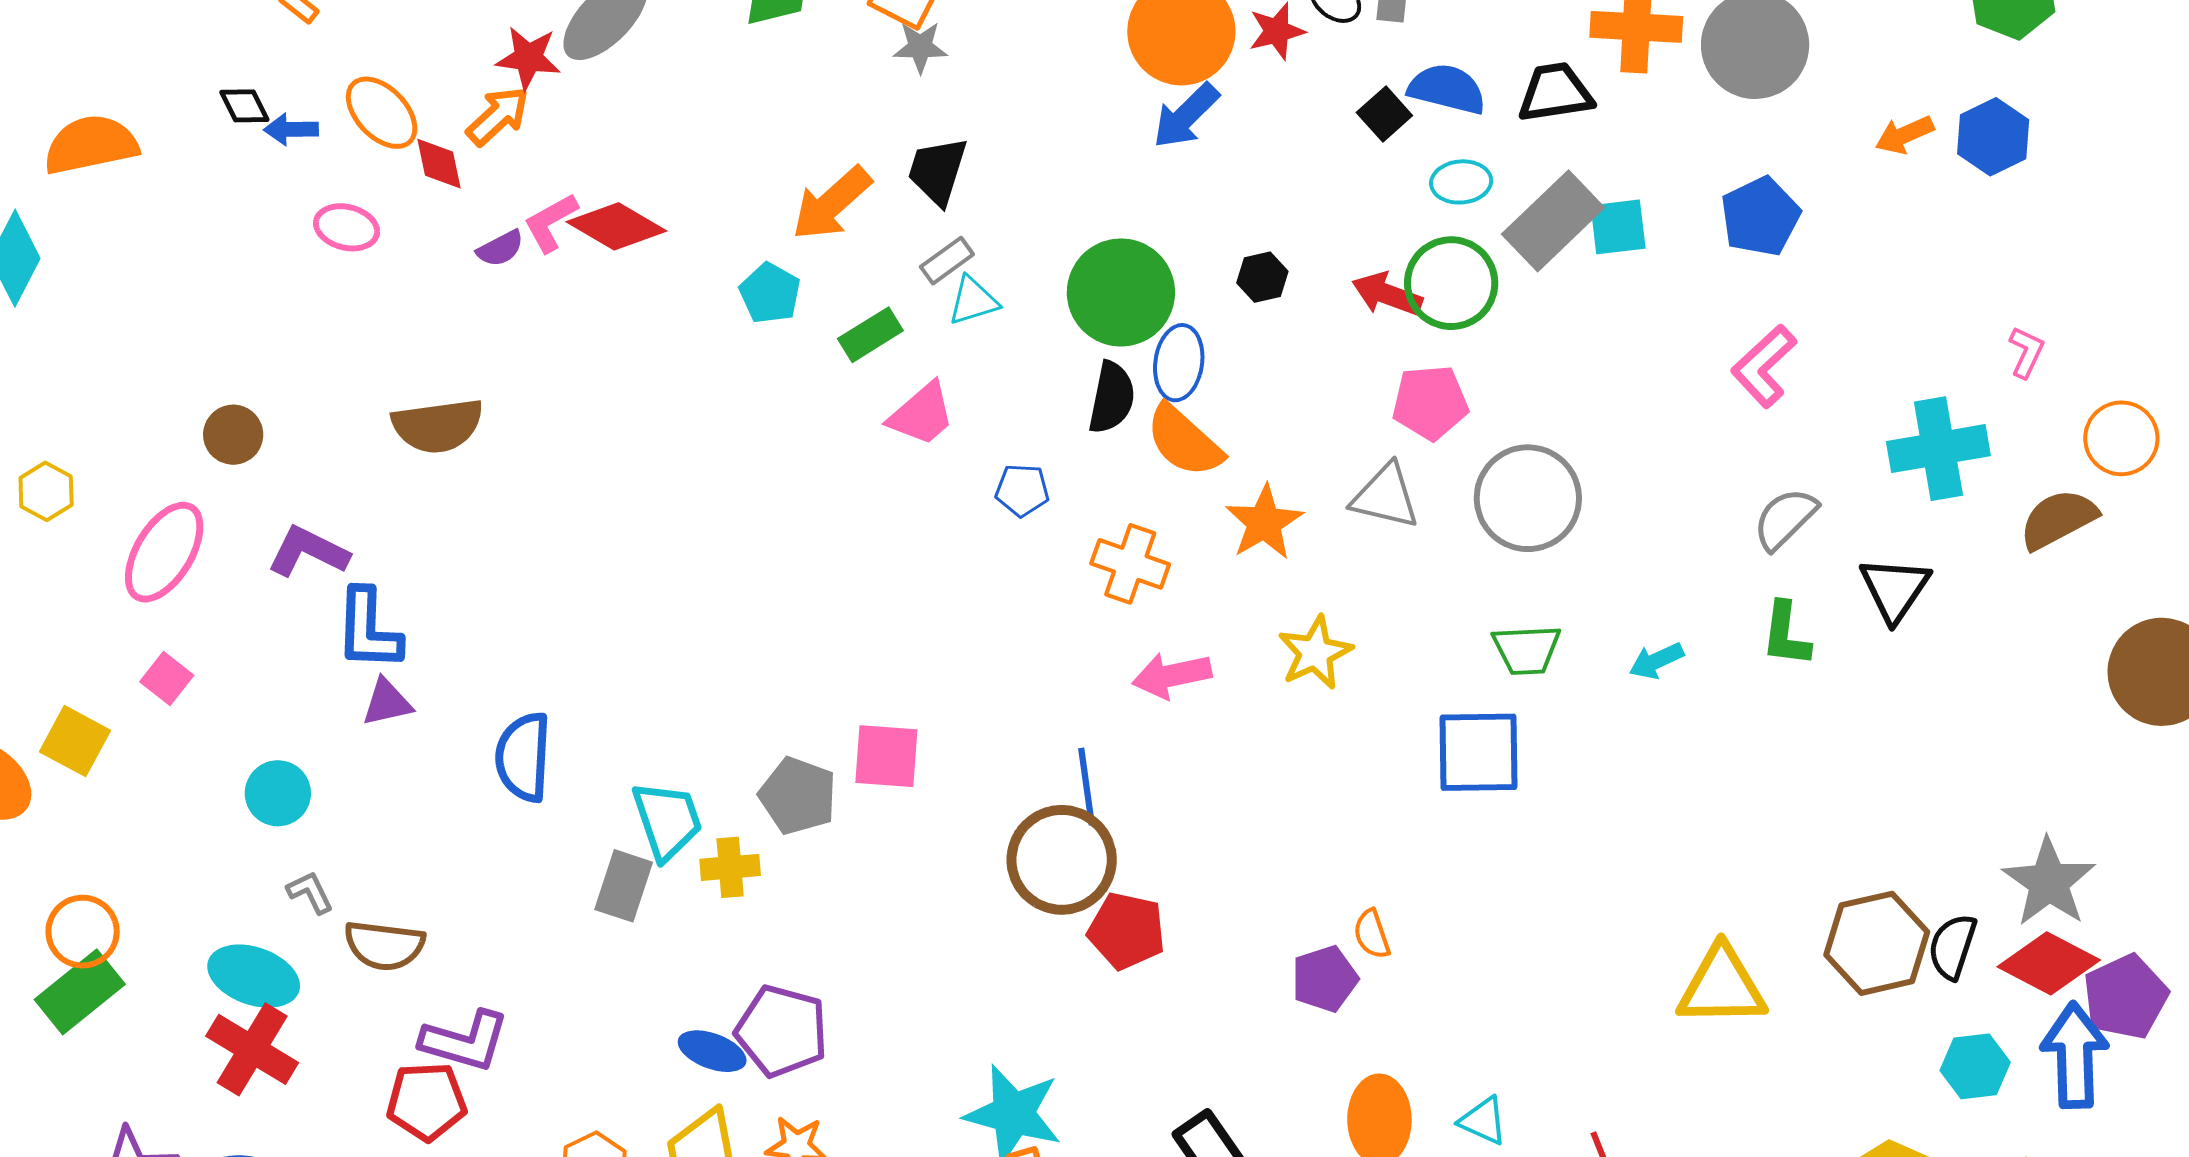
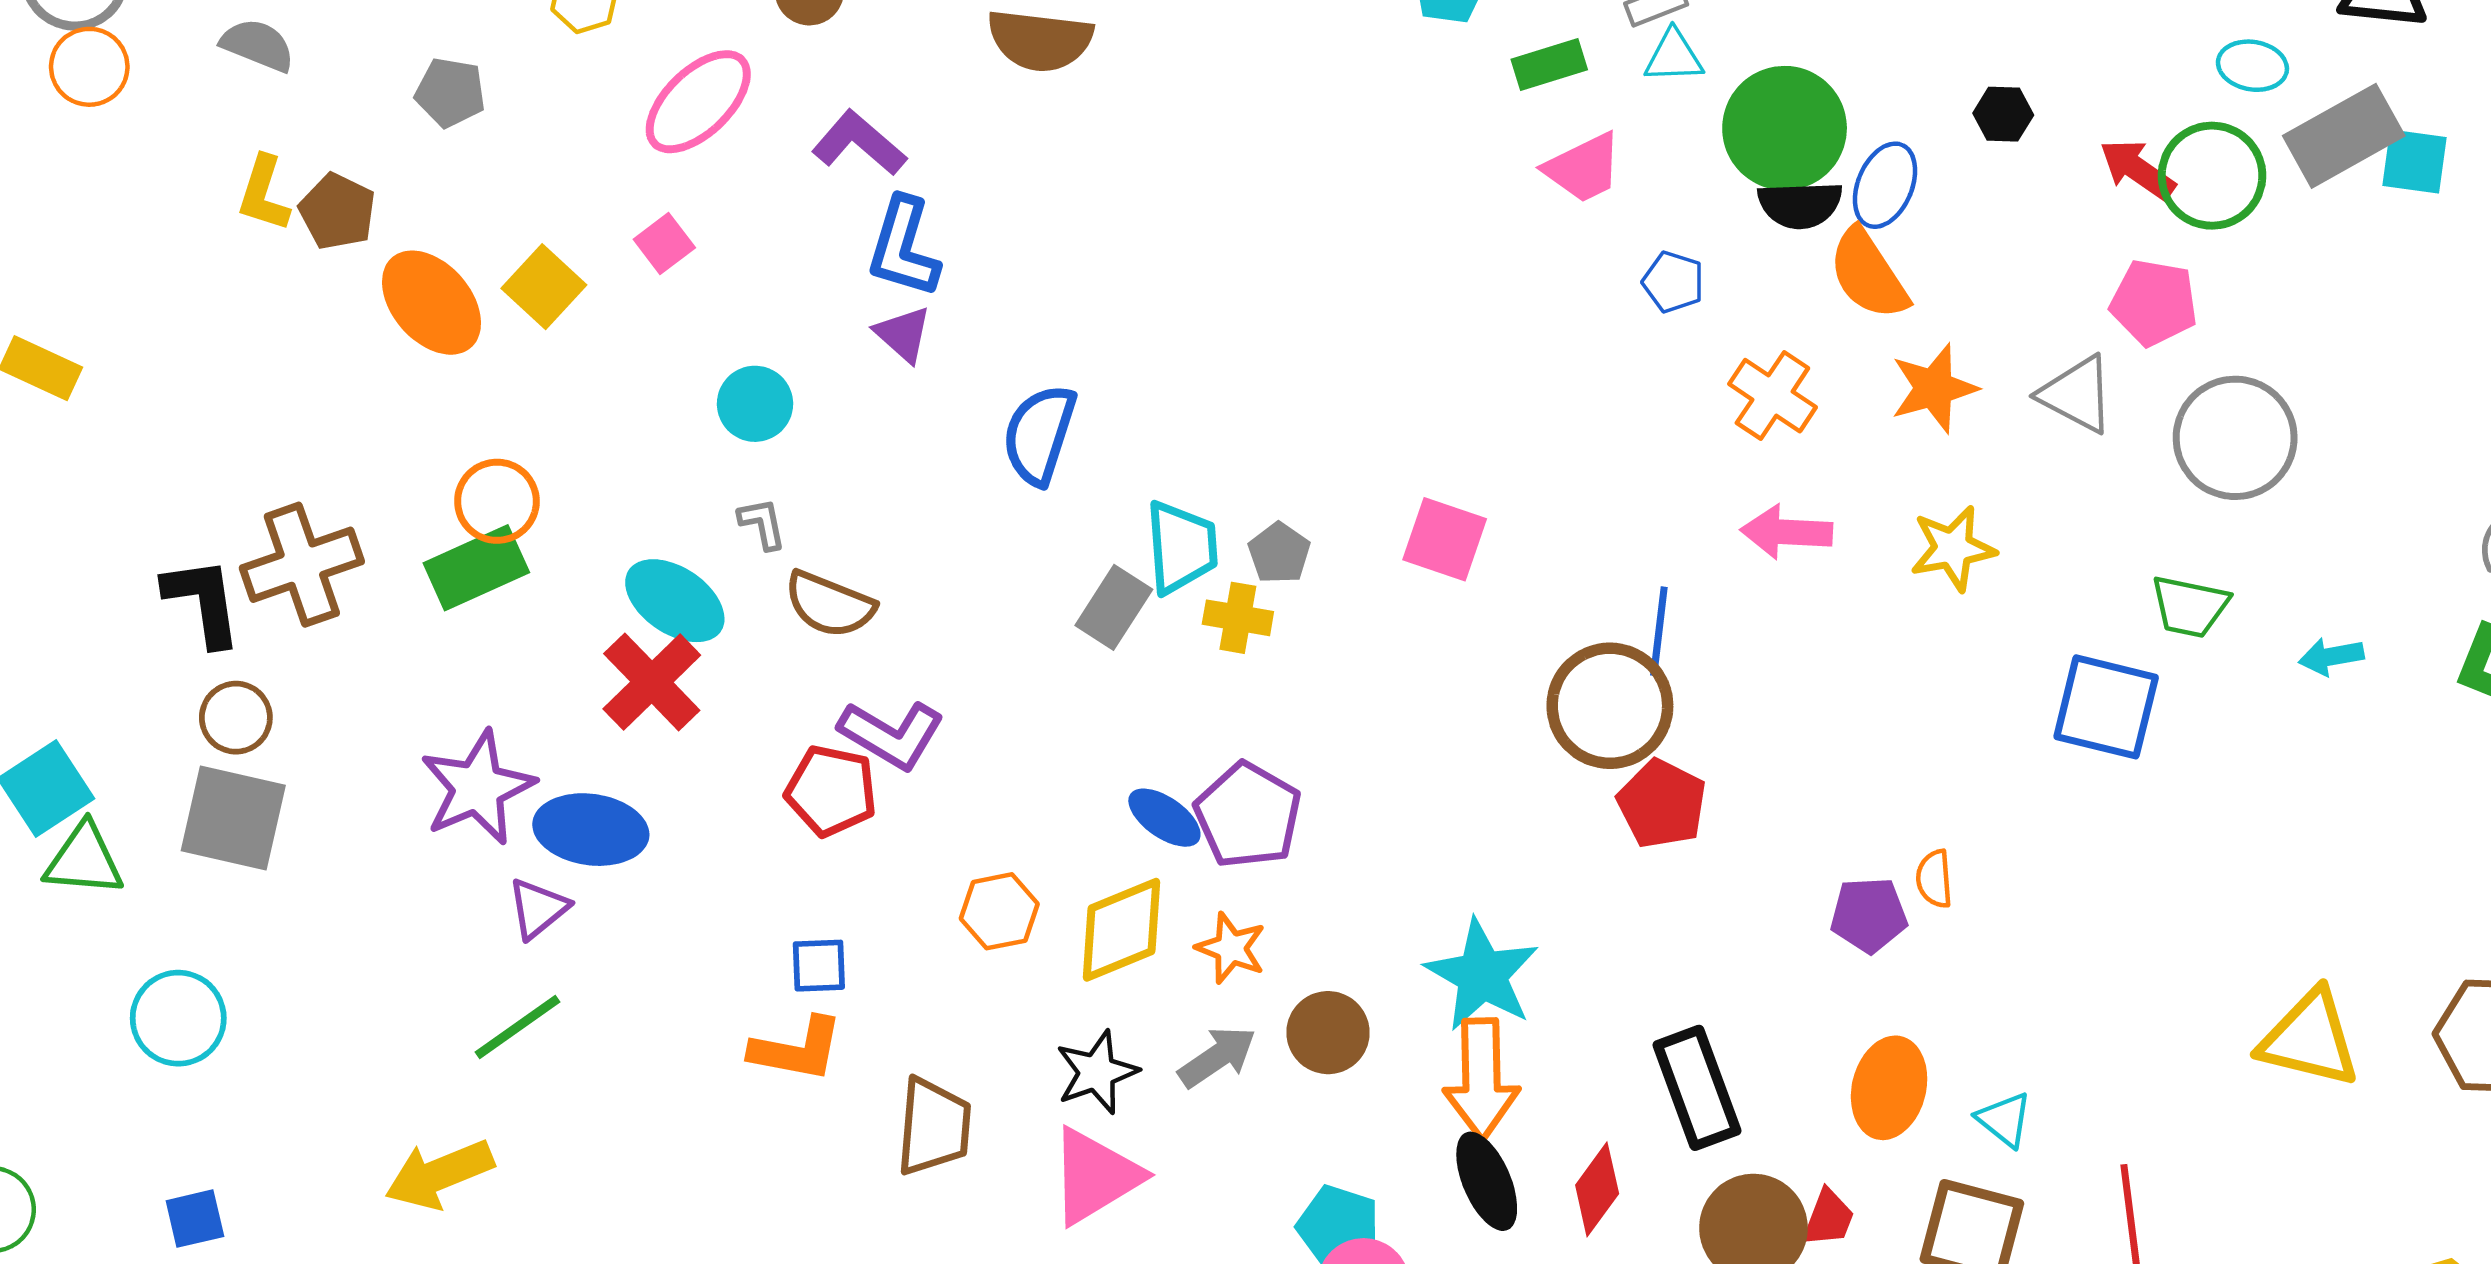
green circle: (1121, 292) -> (1785, 128), moved
black semicircle: (1112, 398) -> (1800, 205), turned 62
purple triangle: (387, 702) -> (903, 334), turned 40
gray pentagon: (798, 796) -> (1279, 553), moved, size x0.7

